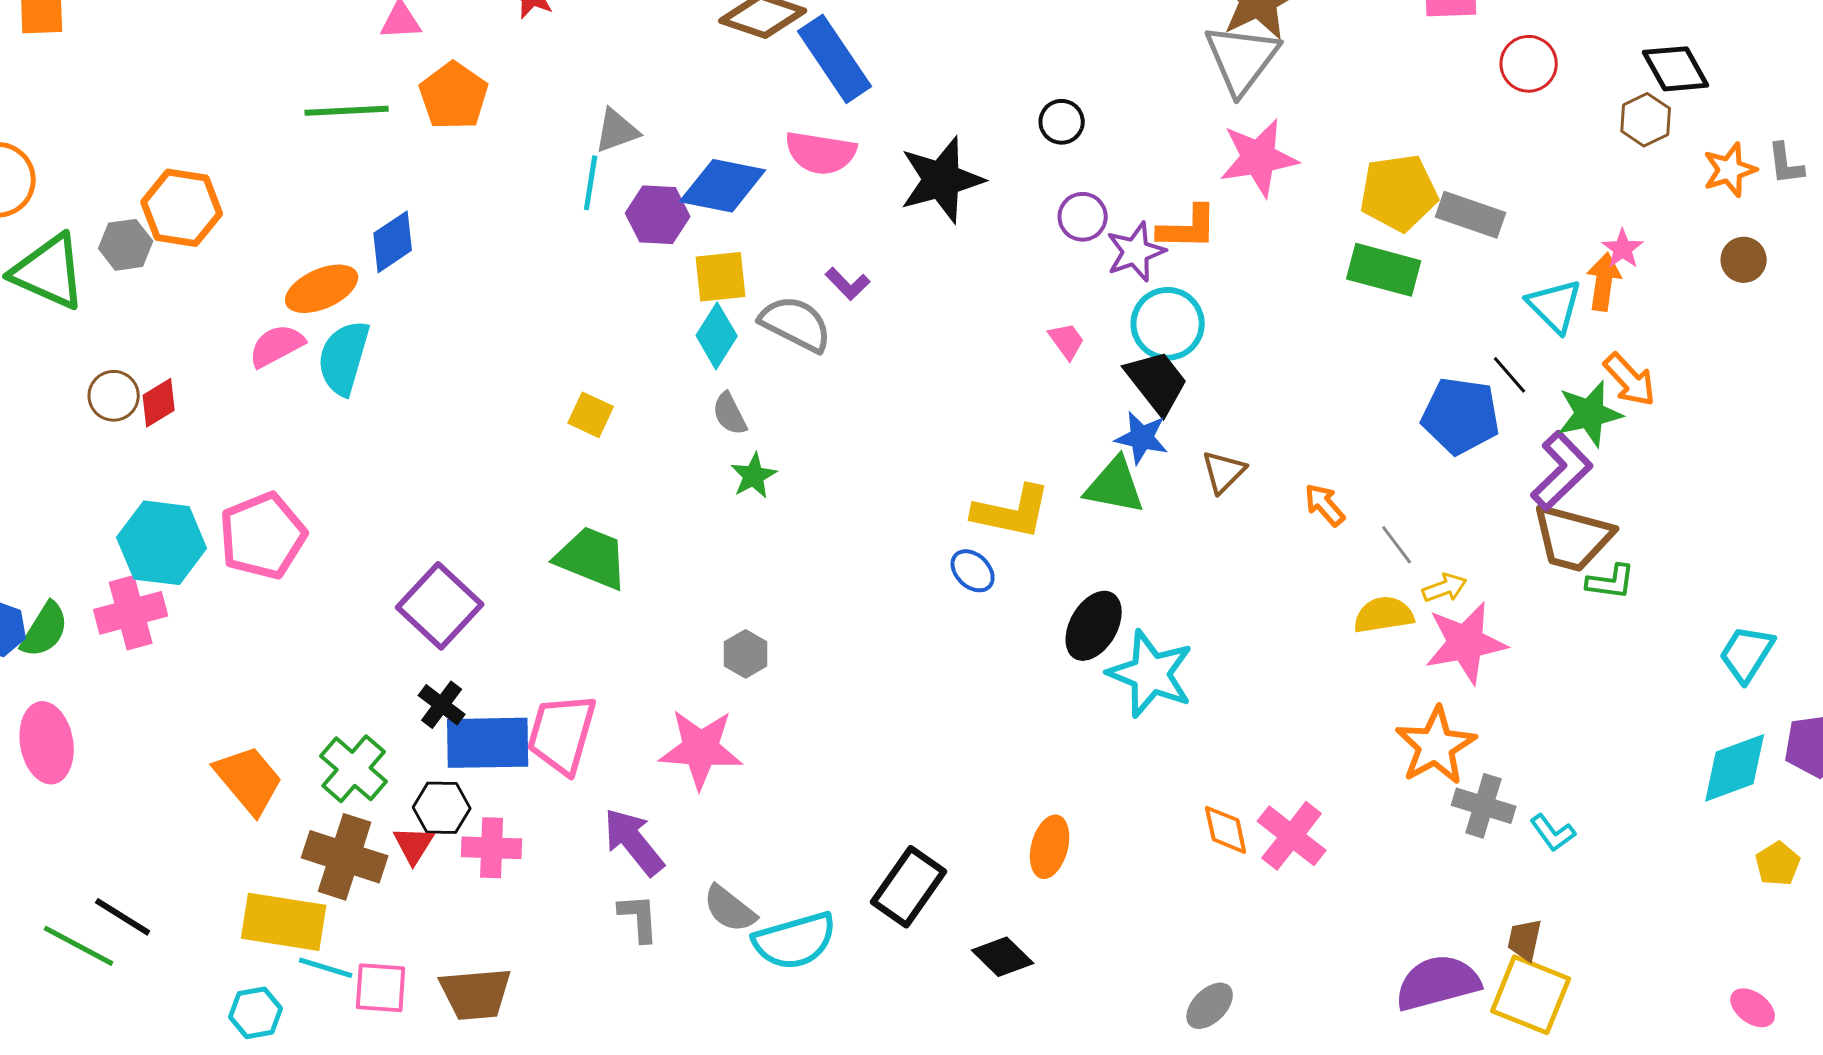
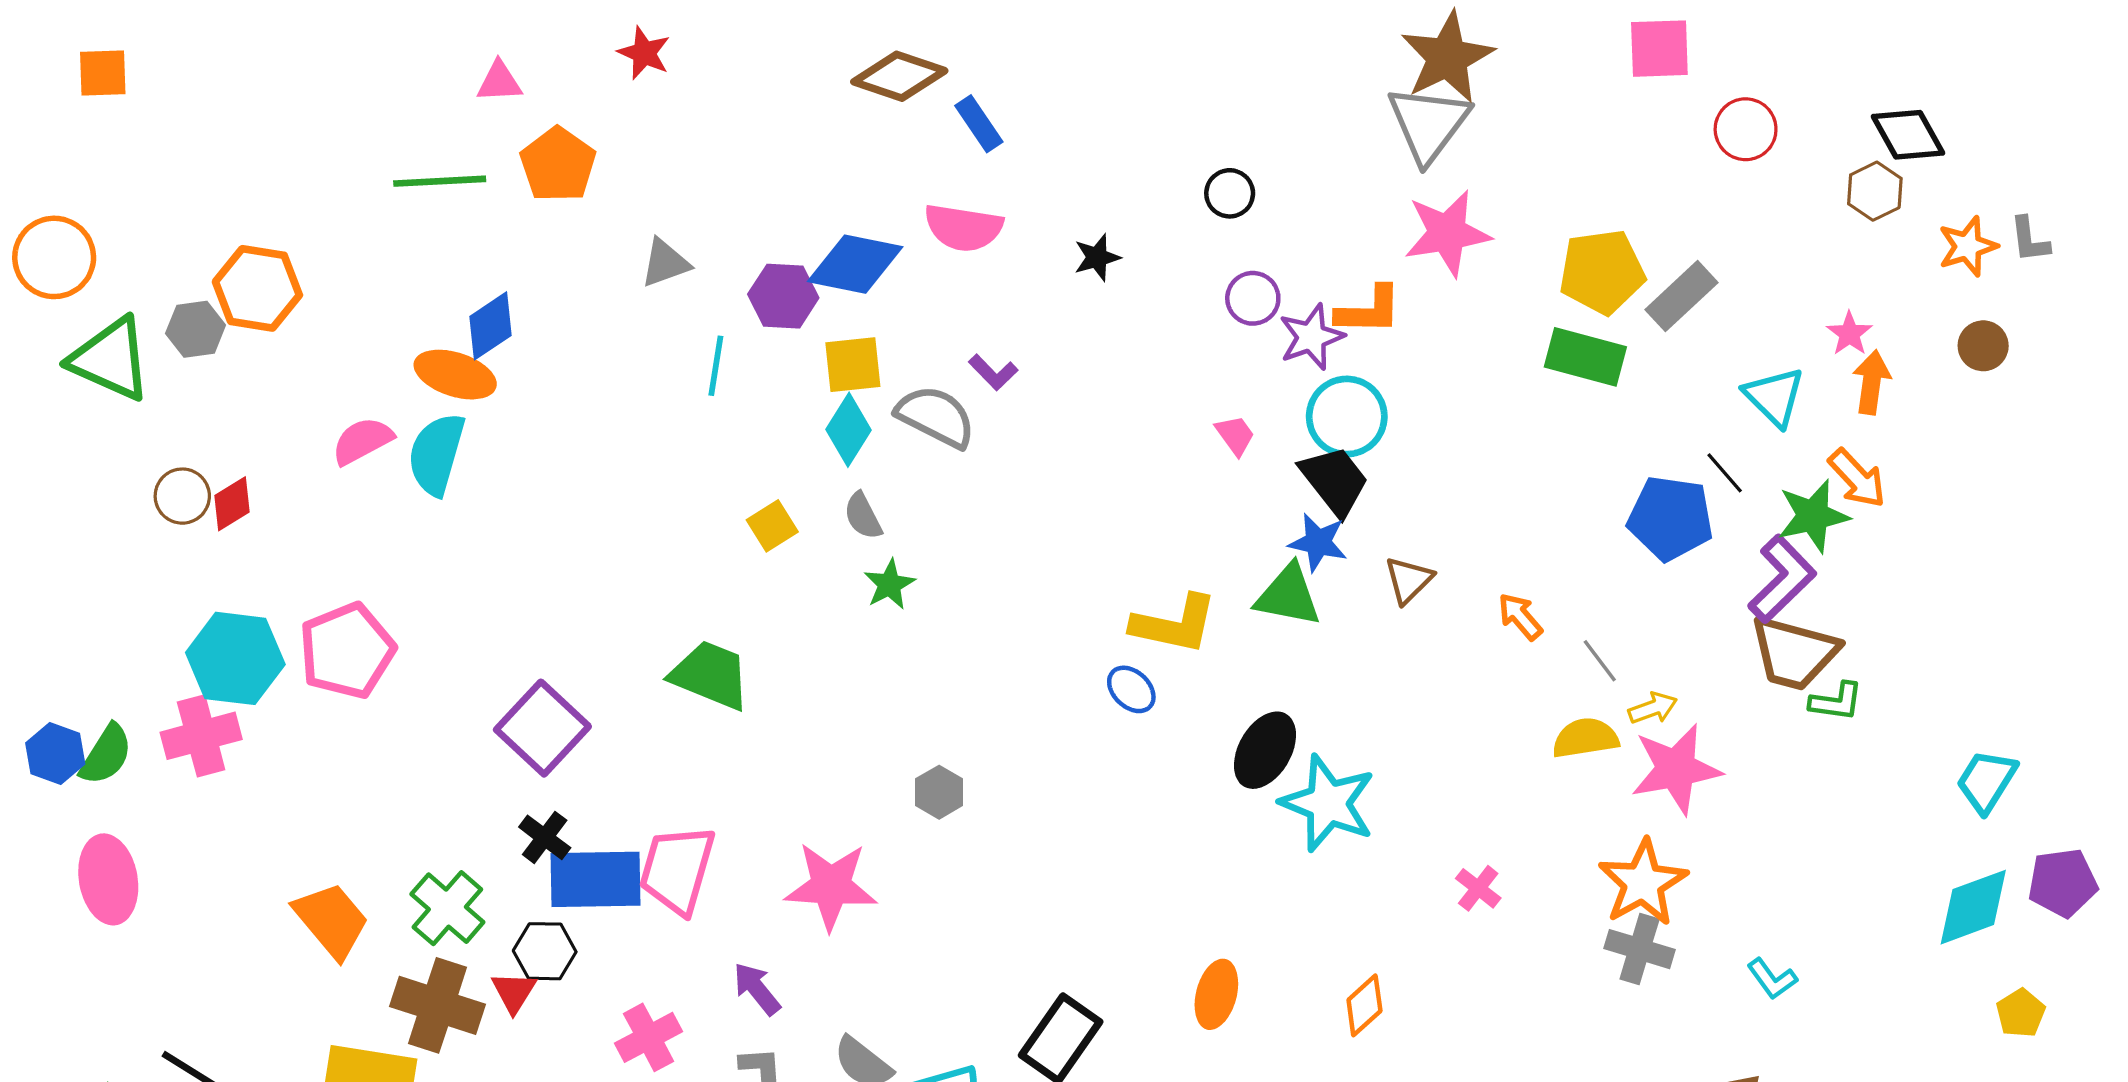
blue rectangle: (835, 59) -> (979, 124), size x0.6
gray triangle: (617, 131) -> (665, 263), moved
black star: (942, 180) -> (1097, 257), size x0.5
cyan line: (591, 183) -> (716, 366), moved
gray rectangle: (1471, 215) -> (1682, 296), turned -62
orange arrow: (1604, 282) -> (1872, 382), moved
orange ellipse: (322, 289) -> (455, 375), moved, turned 42
yellow square: (591, 415) -> (772, 526), moved, turned 33
gray hexagon: (746, 654) -> (939, 792), moved
gray cross: (1484, 806) -> (1640, 949), moved
orange diamond: (1226, 830) -> (1364, 1005), moved, turned 60
pink cross: (1292, 836) -> (1478, 888), moved, size x0.6
purple arrow: (634, 842) -> (757, 989), size x0.7
pink cross: (492, 848) -> (649, 1037), moved, turned -30

